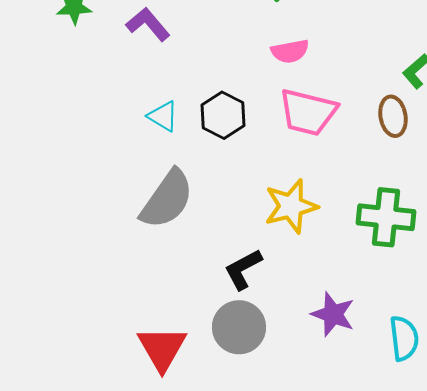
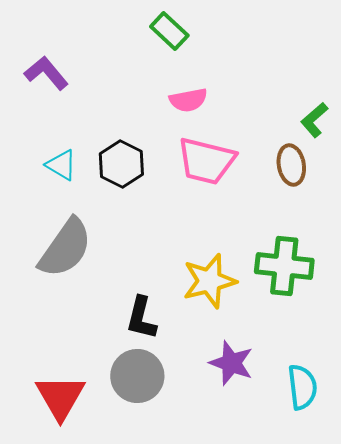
yellow star: (291, 206) -> (209, 281), moved
black L-shape: (243, 269) -> (141, 318), turned -48

